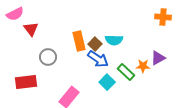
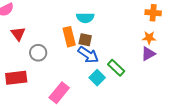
red triangle: (31, 29) -> (18, 34), moved
cyan semicircle: (114, 40) -> (85, 18), moved
brown square: (95, 44) -> (85, 40), turned -32
orange star: (143, 66) -> (149, 38), moved

